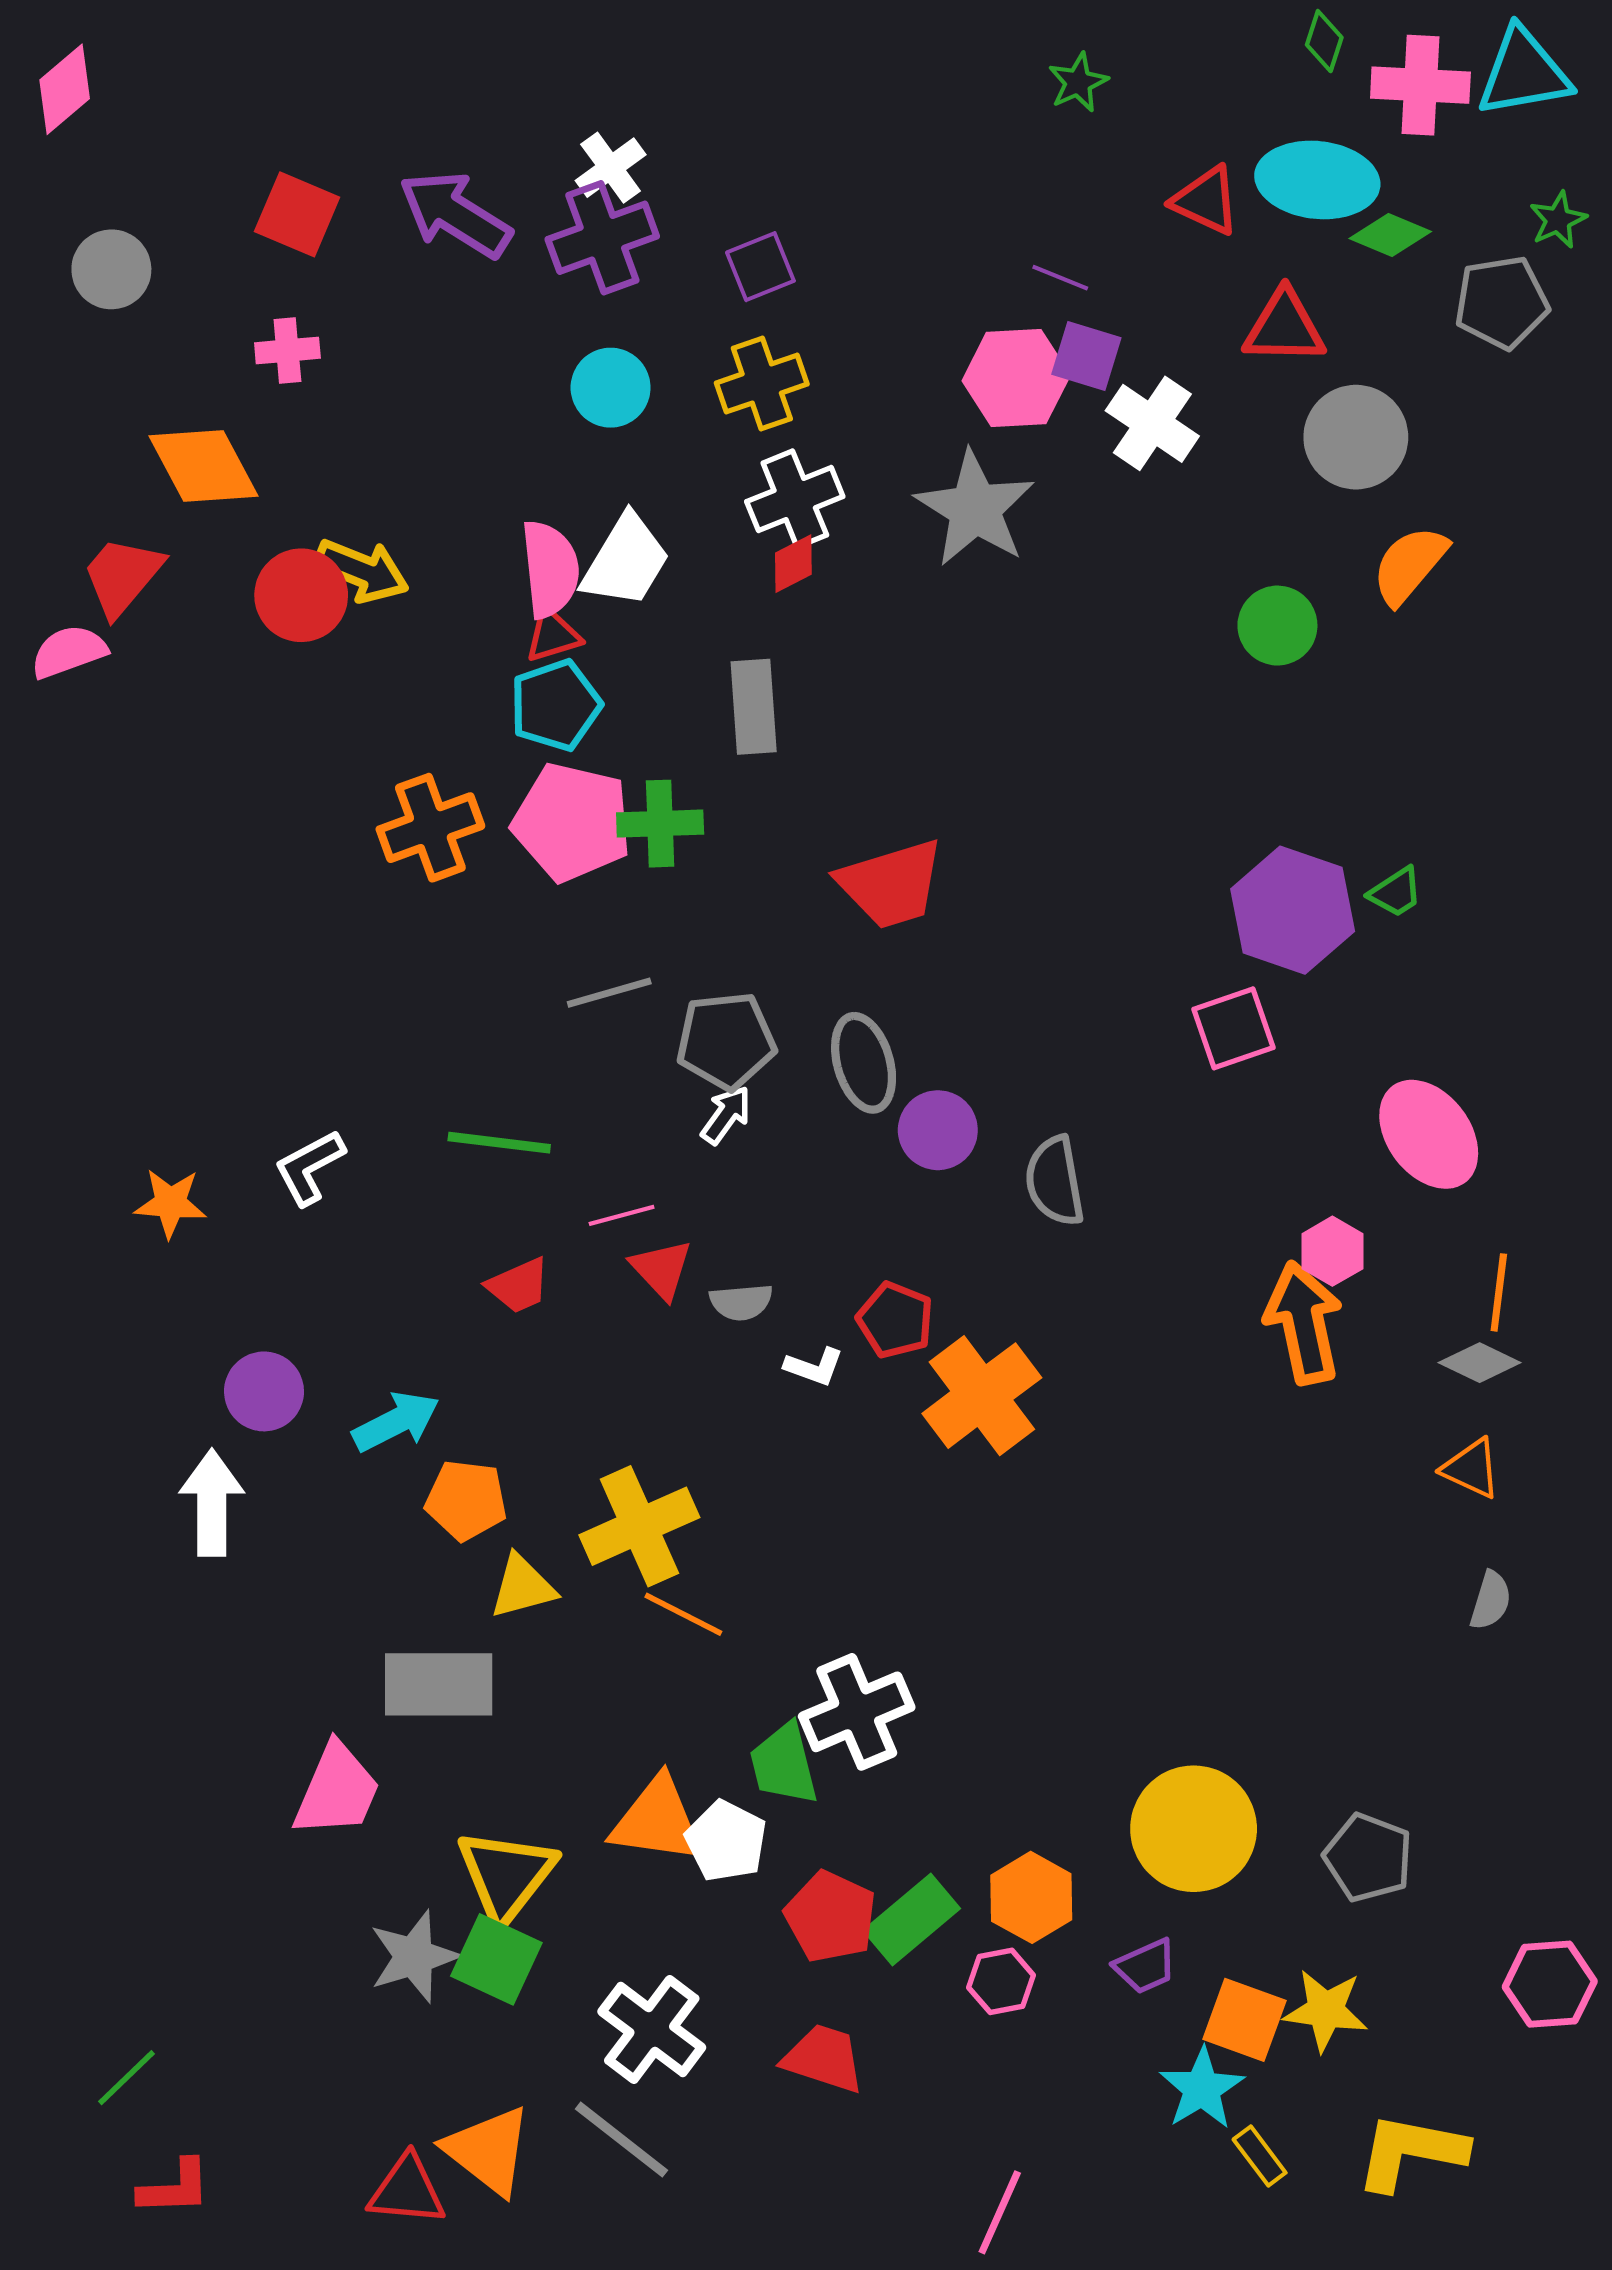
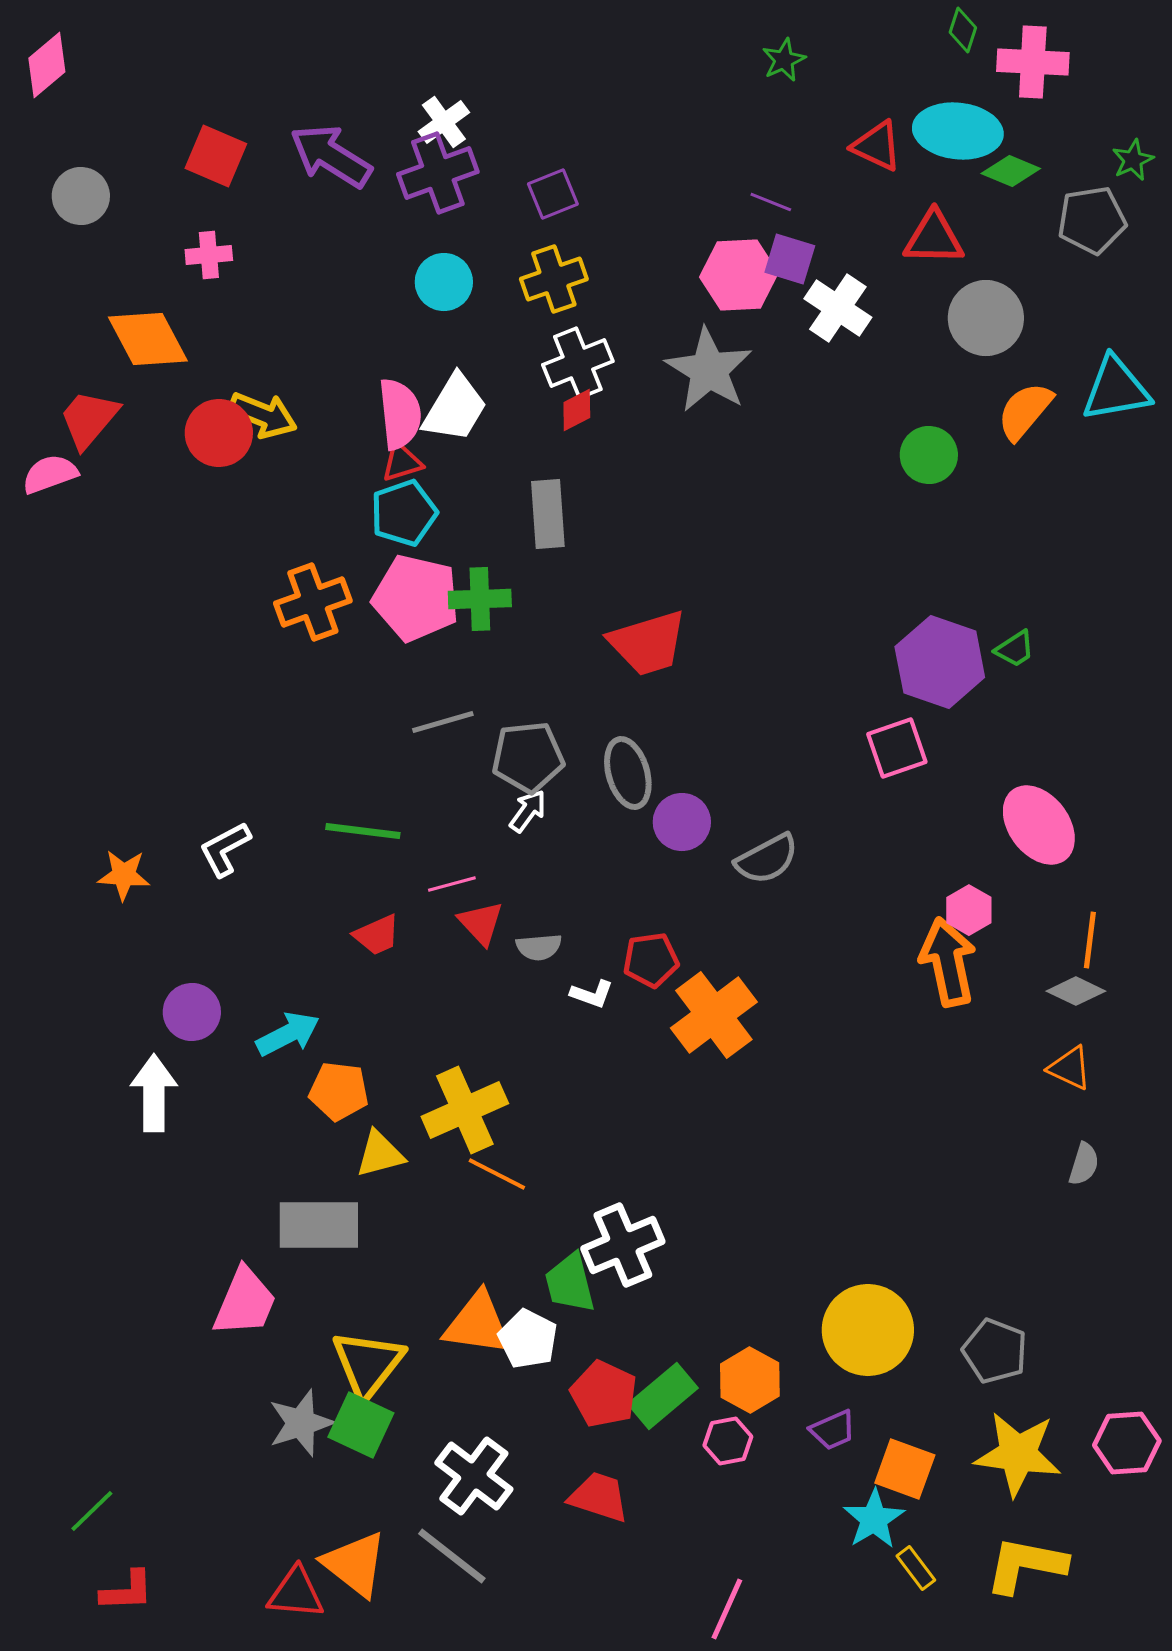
cyan triangle: (1524, 73) -> (1116, 389), moved
gray semicircle: (1055, 1181) -> (767, 859), turned -108
red pentagon: (895, 1320) -> (651, 960), turned -30
yellow star: (1326, 2010) -> (1018, 1454), moved, size x1.4

